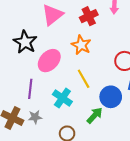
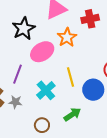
orange star: (81, 45) -> (67, 37), moved
blue circle: (111, 97) -> (93, 90), moved

